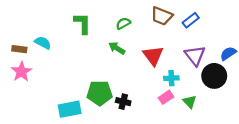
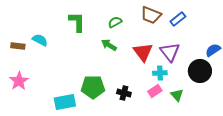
purple triangle: (195, 56) -> (170, 52), moved
pink star: (21, 72) -> (19, 81), moved
black cross: (123, 102) -> (124, 93), moved

